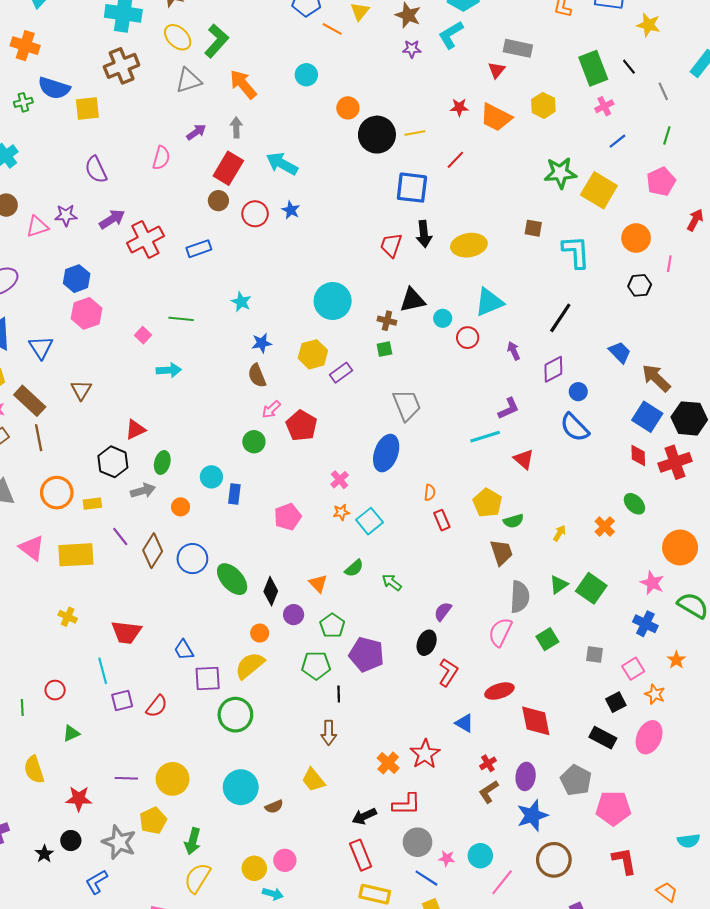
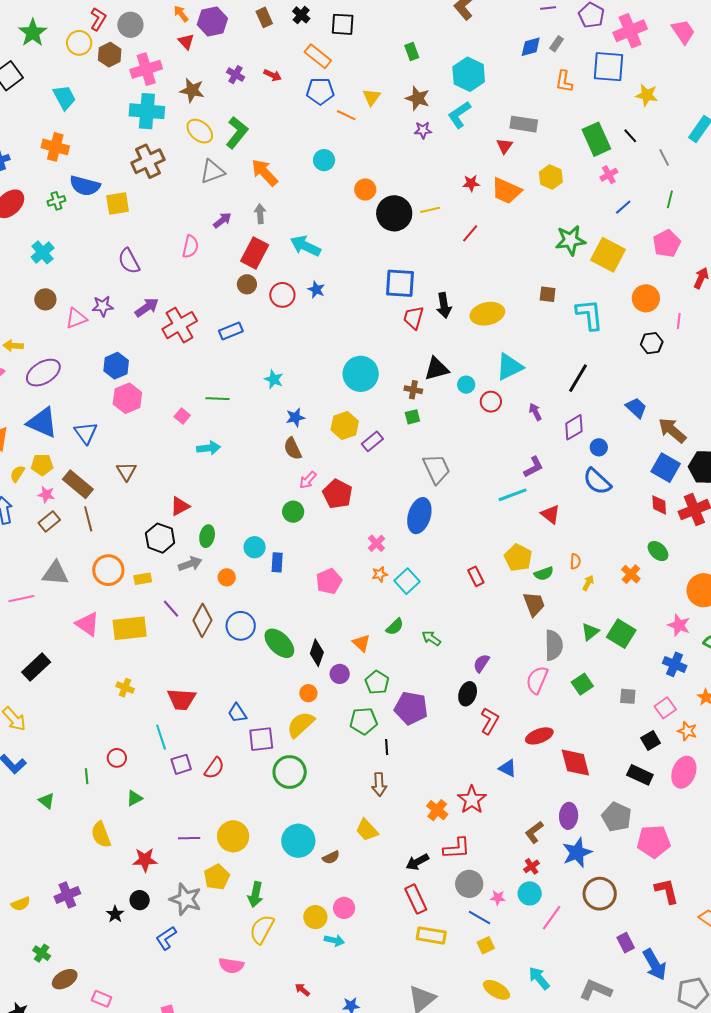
blue square: (412, 188) -> (400, 283), moved
orange semicircle: (430, 493) -> (575, 561), moved
red cross: (488, 763) -> (532, 866), moved

